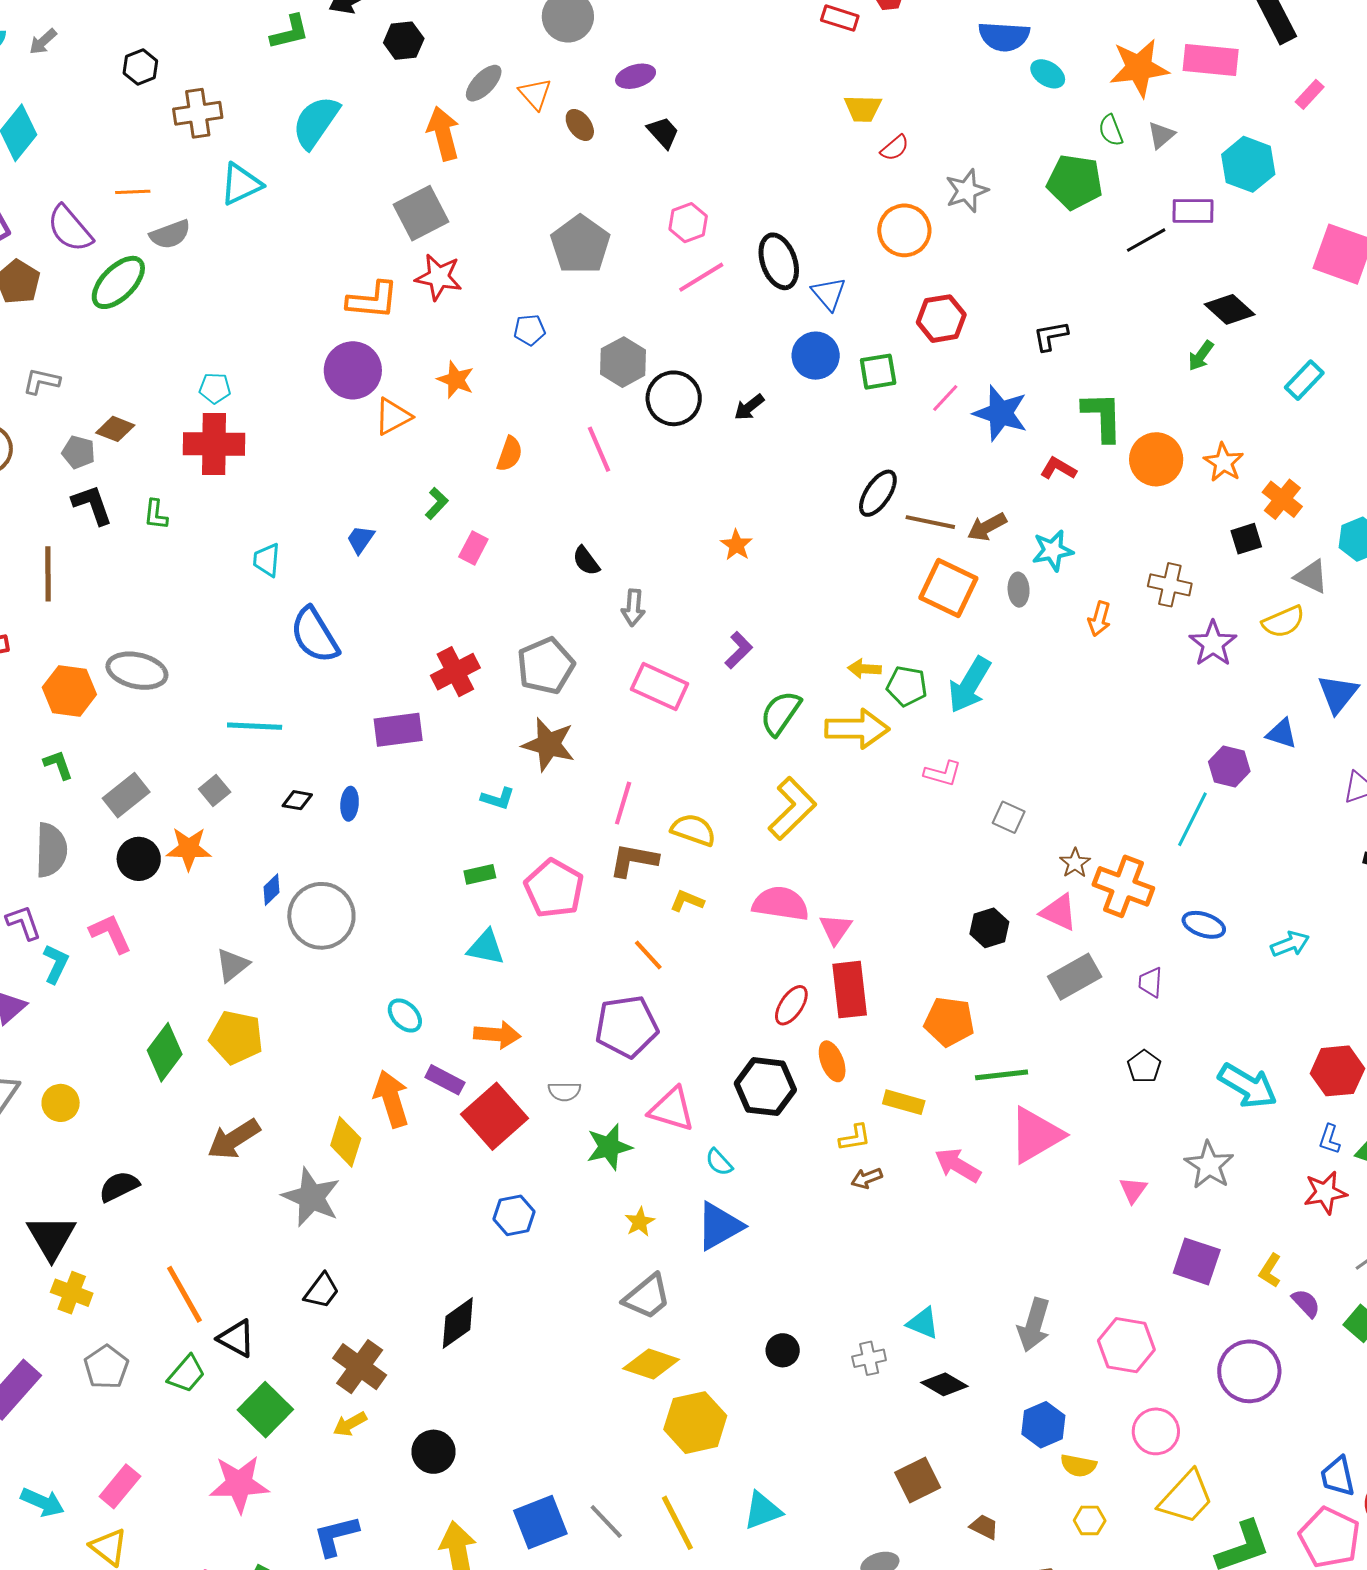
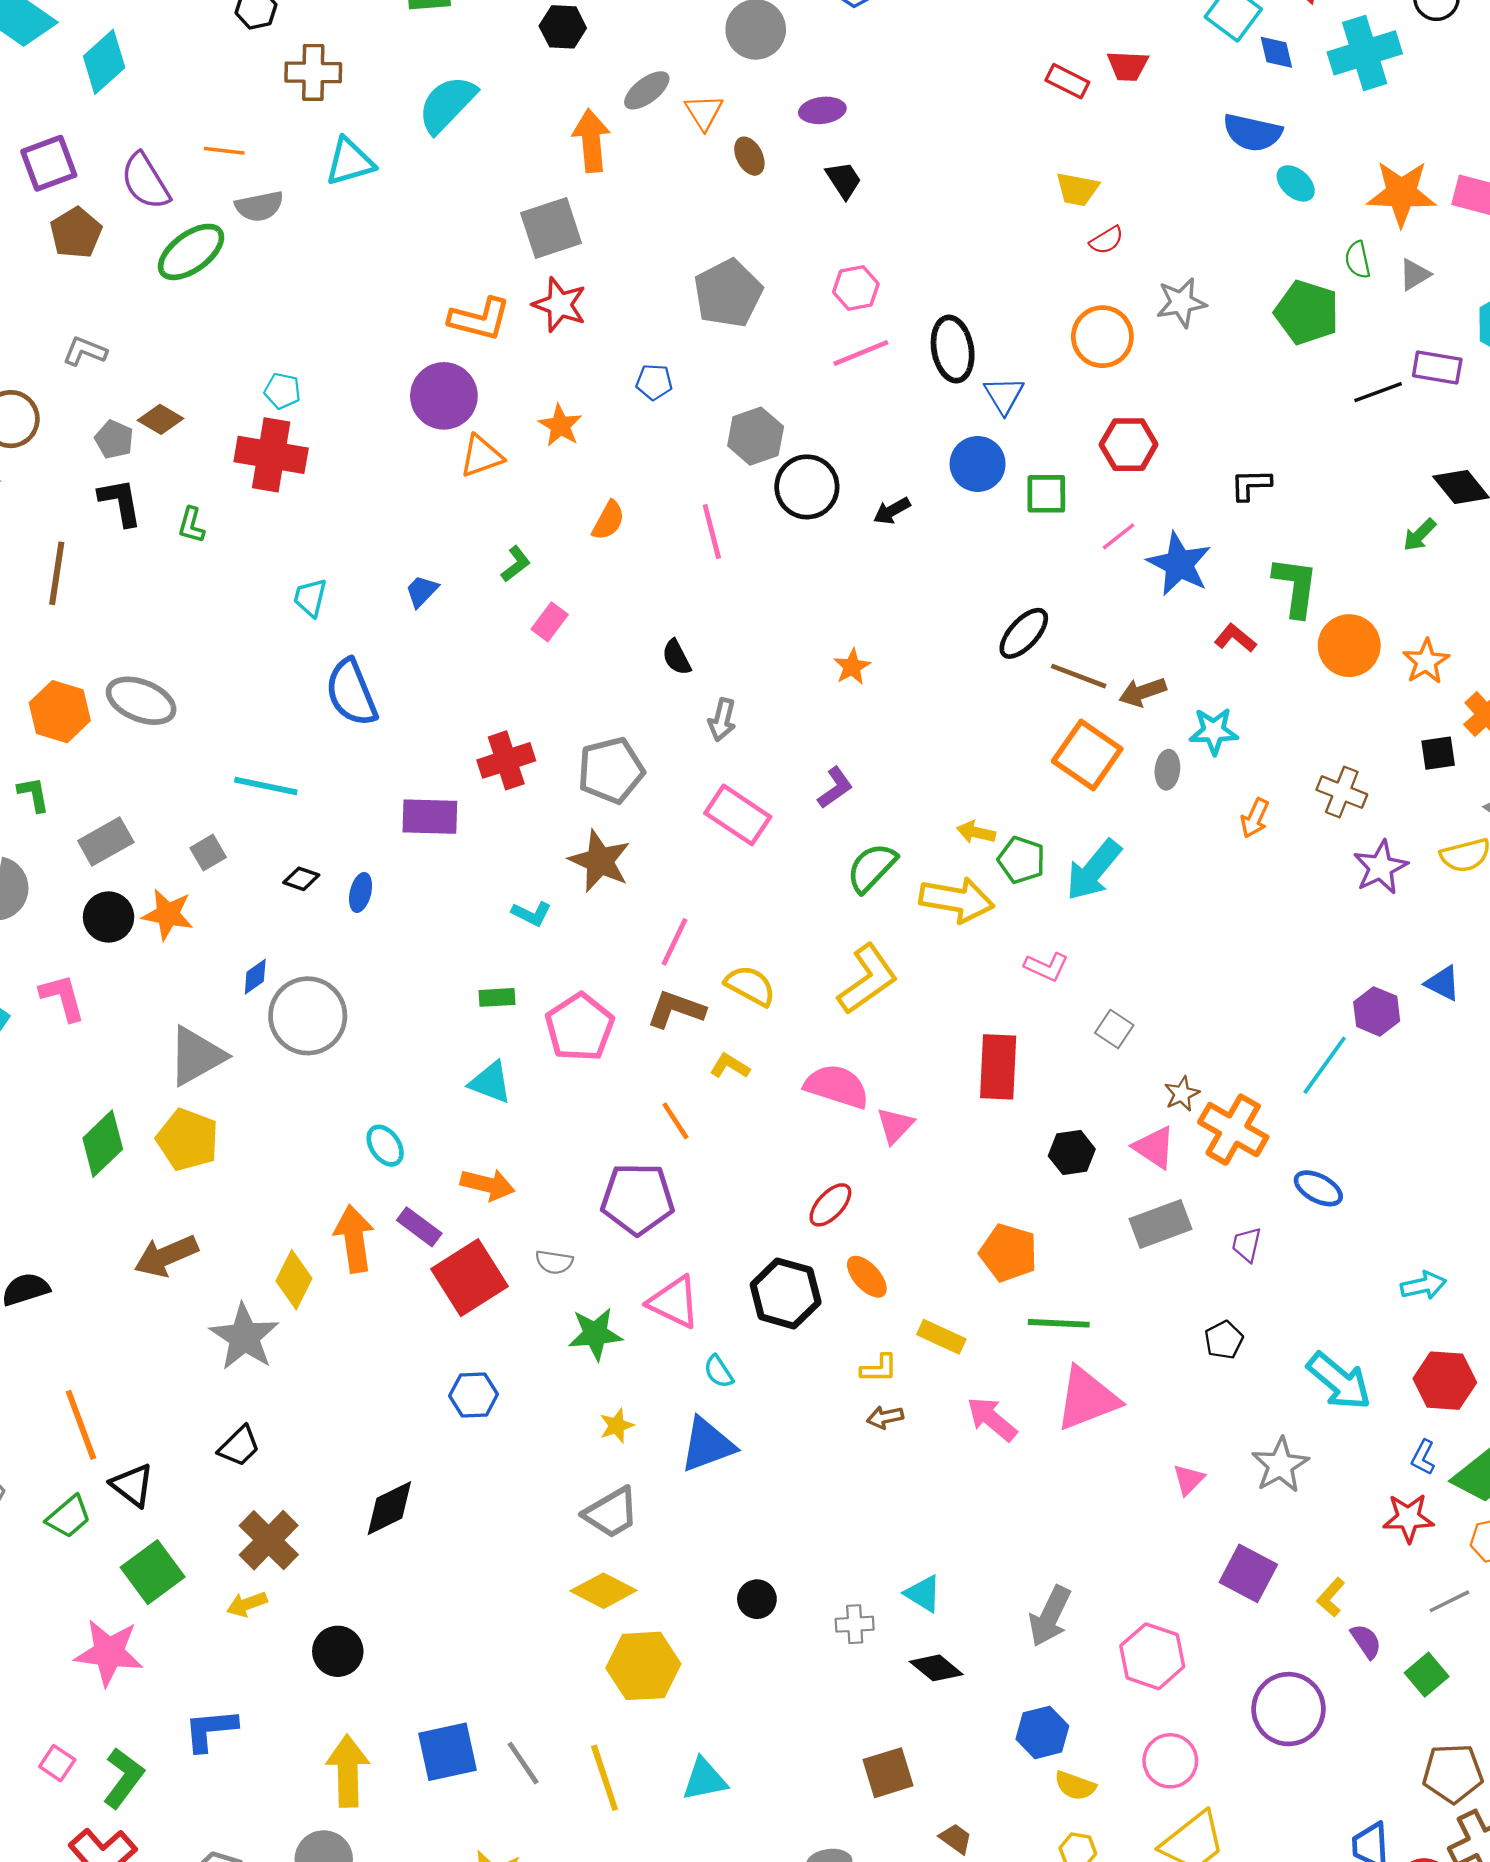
cyan arrow: (1290, 944) -> (1423, 1285), moved
gray triangle: (232, 965) -> (196, 1056), size x1.5
red rectangle: (850, 990) -> (998, 1067), moved
orange ellipse: (832, 1061) -> (867, 1277), turned -30

